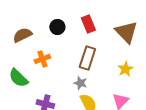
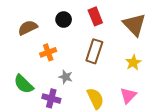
green semicircle: (18, 78) -> (24, 84), moved
gray star: (80, 83) -> (66, 77), moved

